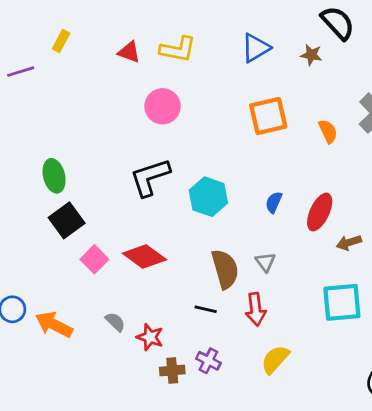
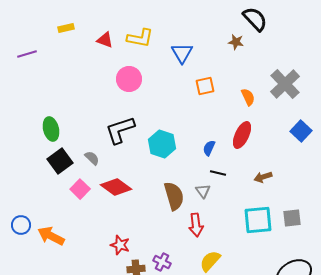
yellow rectangle: (61, 41) -> (66, 28), moved, turned 49
blue triangle: (256, 48) -> (182, 53), moved, turned -30
orange square: (268, 116) -> (205, 86), size x0.7
red ellipse: (320, 212) -> (242, 135), moved
black line: (206, 309) -> (218, 173), moved
gray semicircle: (115, 322) -> (92, 158), moved

